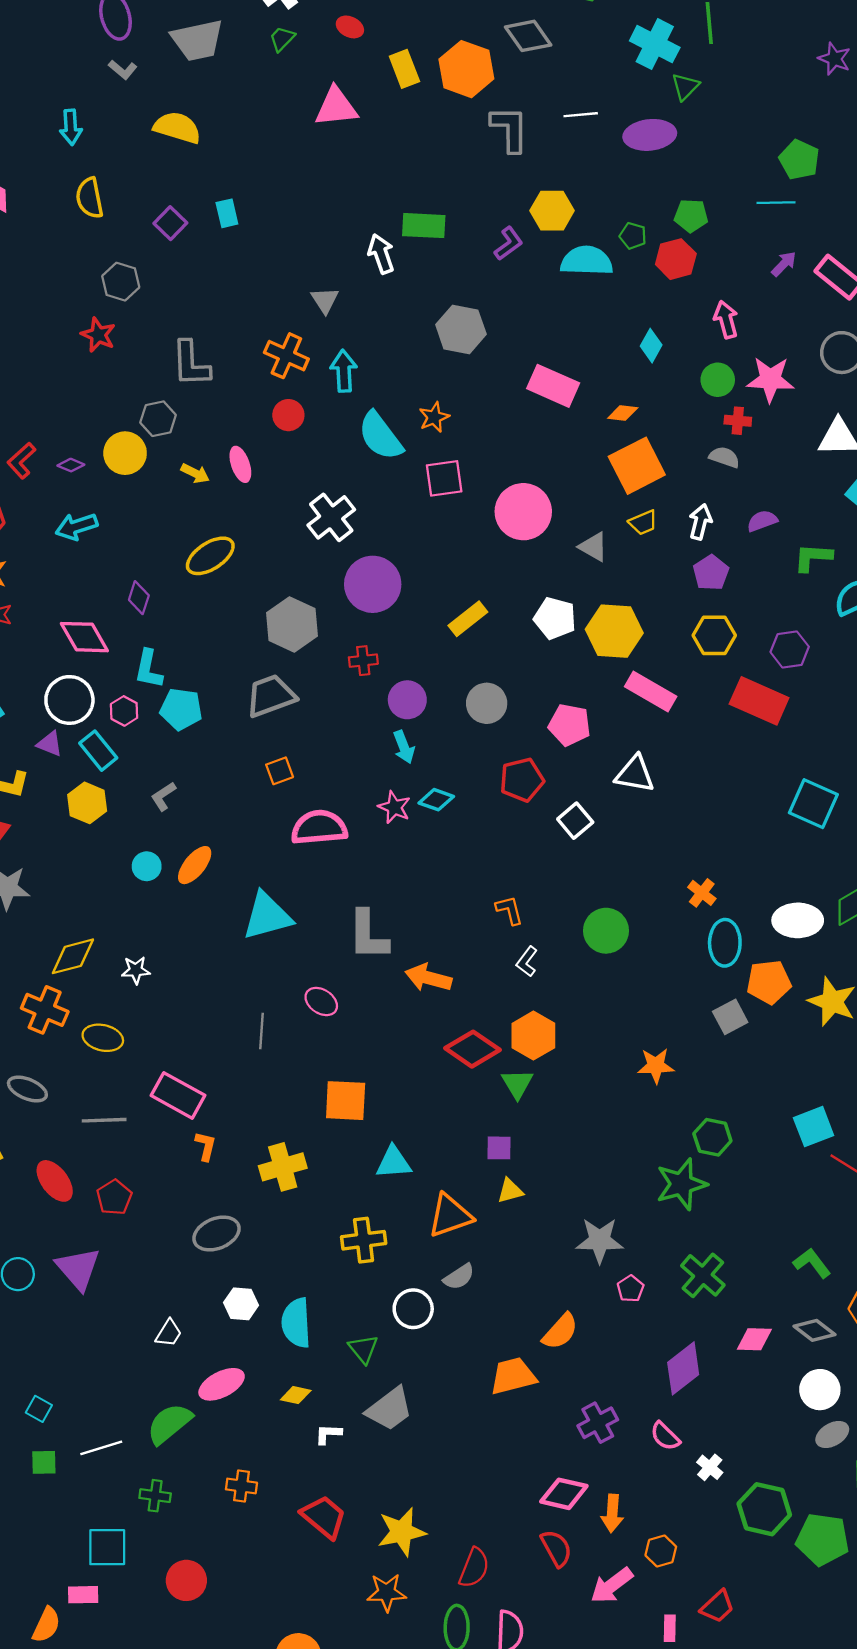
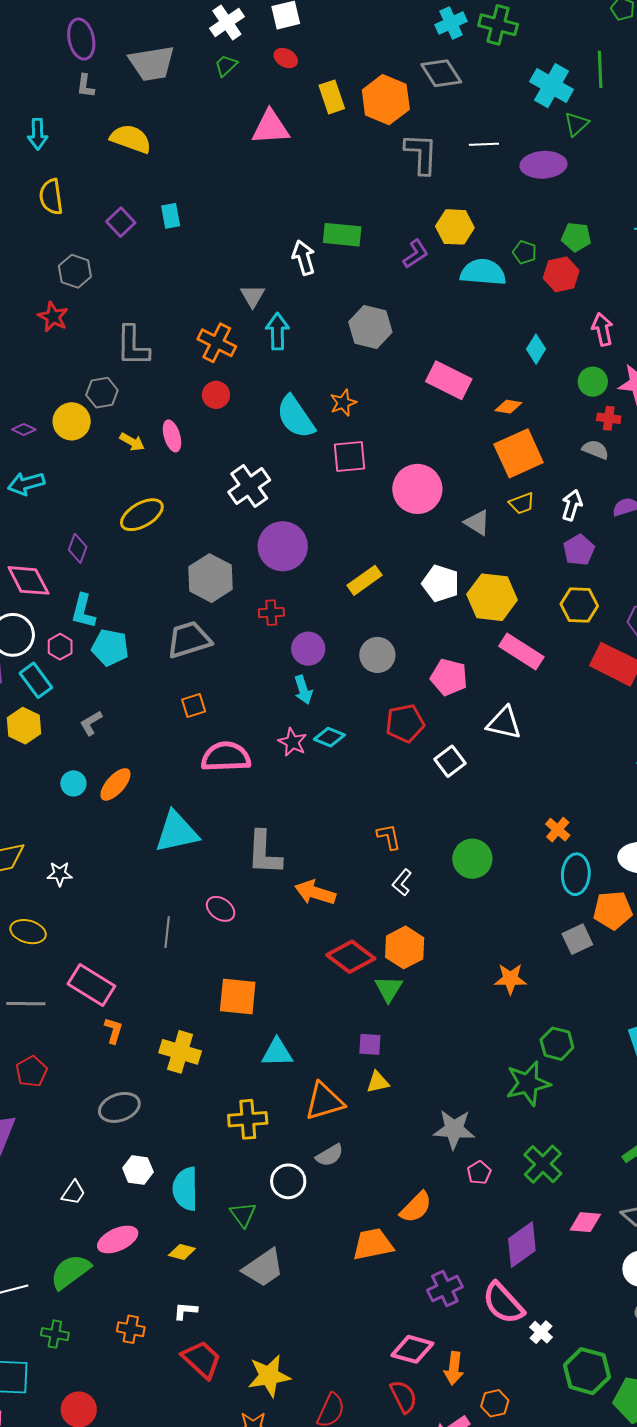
gray L-shape: (123, 70) -> (85, 86), turned 55
cyan arrow: (344, 371) -> (277, 331), moved
yellow cross: (283, 1167) -> (180, 1052), turned 30
white L-shape: (328, 1434) -> (185, 1311), moved
pink semicircle: (665, 1436) -> (503, 1303), size x1.6

